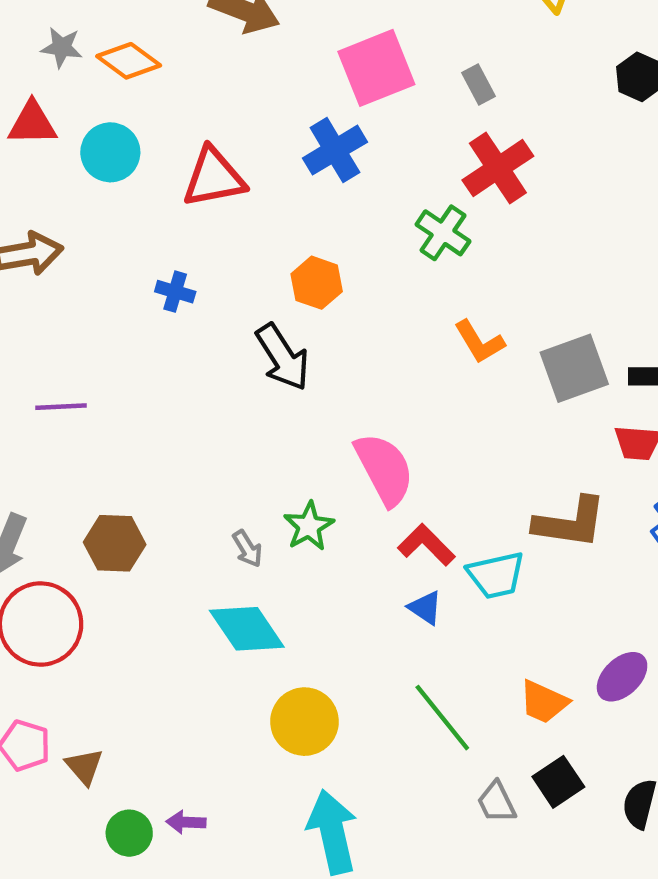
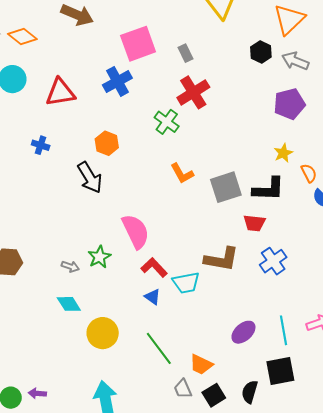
gray arrow: (247, 549) -> (70, 266), turned -42
cyan diamond: (247, 629) -> (69, 304), size x0.7
orange trapezoid: (544, 702) -> (201, 364), moved
yellow circle: (304, 722) -> (103, 333), moved
black square: (558, 782) -> (214, 395), moved

